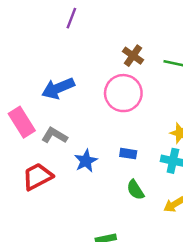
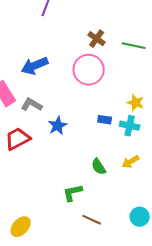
blue rectangle: (128, 154) -> (105, 120), moved
green semicircle: (135, 190) -> (99, 167), moved

